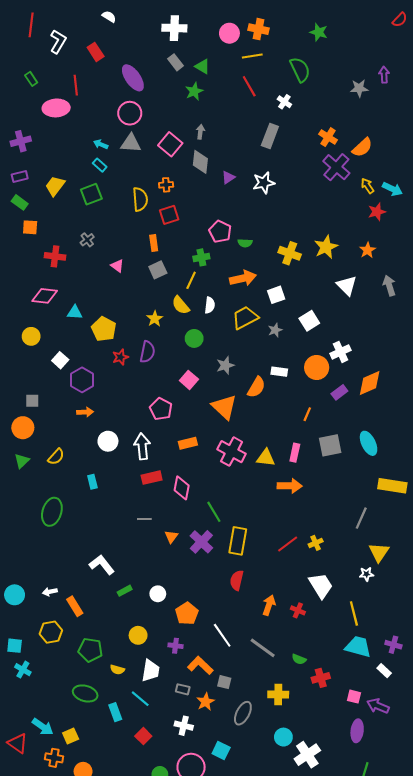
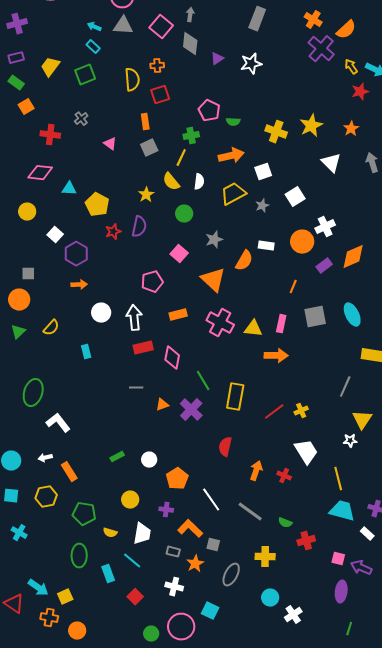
orange square: (30, 227) -> (26, 107), turned -35
pink pentagon: (161, 409) -> (152, 282), turned 30
green ellipse: (52, 512) -> (33, 393), moved
orange triangle: (171, 537) -> (162, 405), turned 32
yellow rectangle: (238, 541) -> (235, 397), moved
white L-shape: (102, 565) -> (58, 423), moved
cyan square: (15, 646) -> (11, 496), moved
green ellipse: (85, 693) -> (79, 556), turned 75
white cross: (307, 755) -> (293, 615), size x0.7

